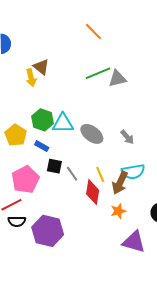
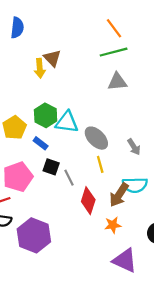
green line: (98, 73) -> (114, 52), moved
gray triangle: (117, 79) -> (117, 82), moved
yellow line: (100, 174) -> (100, 164), moved

